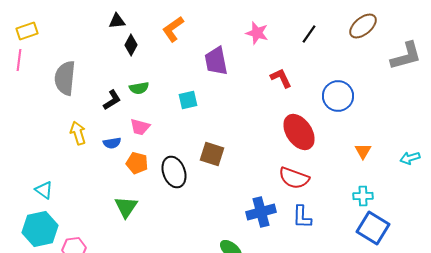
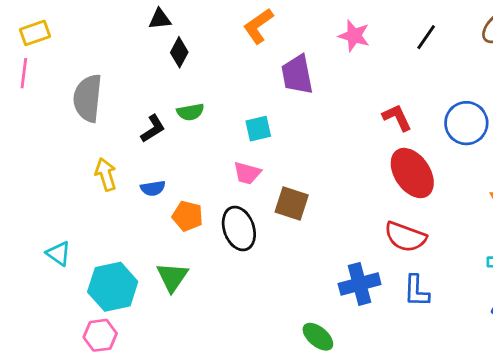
orange L-shape: (173, 29) -> (258, 26), moved
red L-shape: (281, 78) -> (397, 118), moved
pink trapezoid: (140, 127) -> (247, 173), moved
cyan hexagon: (40, 229) -> (113, 287), moved

